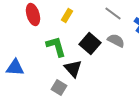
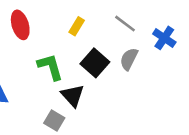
yellow rectangle: (67, 16) -> (77, 26), moved
gray semicircle: (116, 40) -> (129, 59), turned -90

